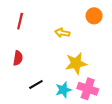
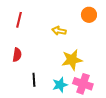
black line: (36, 85) -> (34, 80), turned -64

